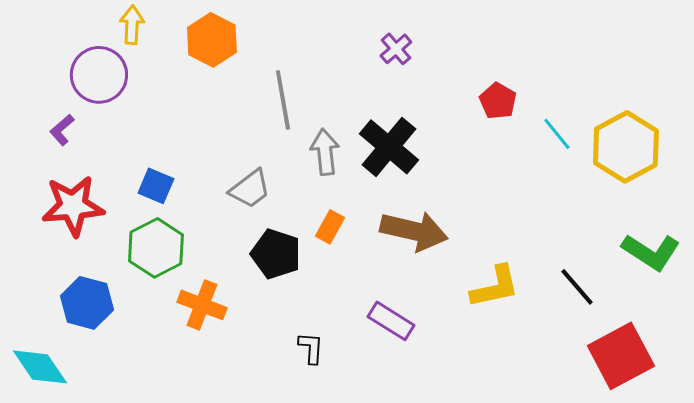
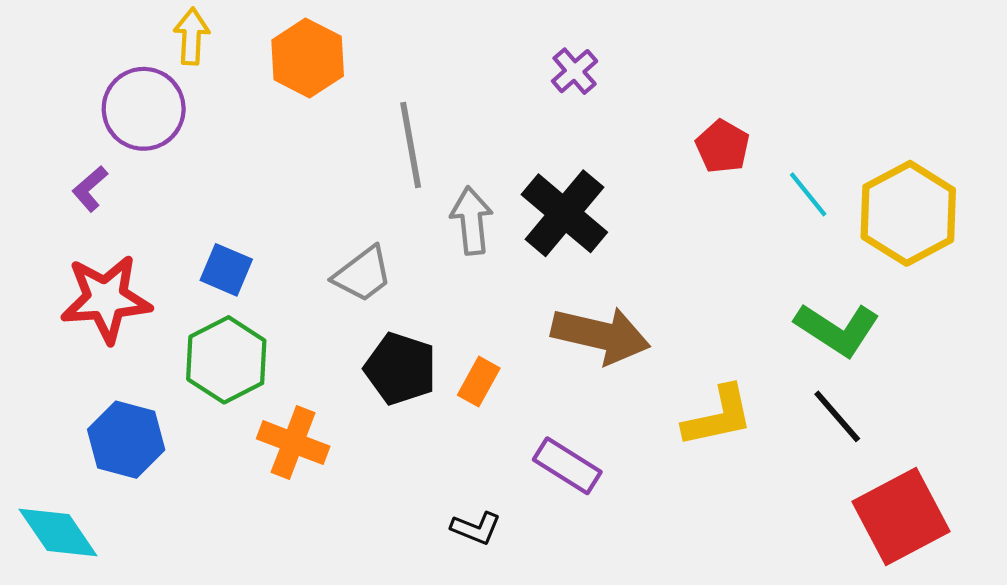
orange rectangle: (330, 227) -> (479, 382), moved
green L-shape: (651, 252) -> (837, 329), moved
black L-shape: (311, 348) -> (476, 528), moved, turned 108

